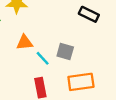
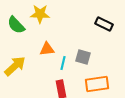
cyan line: (43, 58) -> (63, 63), turned 56

